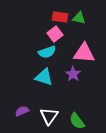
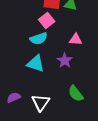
pink triangle: (84, 53) -> (76, 39), size x0.6
green semicircle: (77, 121) -> (76, 93), moved

